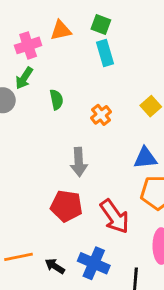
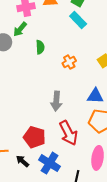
cyan rectangle: (105, 53) -> (78, 20), turned -36
gray arrow: (79, 162) -> (56, 101), moved
red pentagon: (66, 206) -> (34, 137), moved

